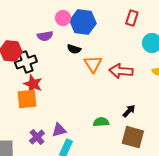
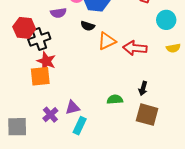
orange triangle: (93, 64) -> (107, 41), turned 36
black arrow: (129, 111) -> (143, 88), turned 152

